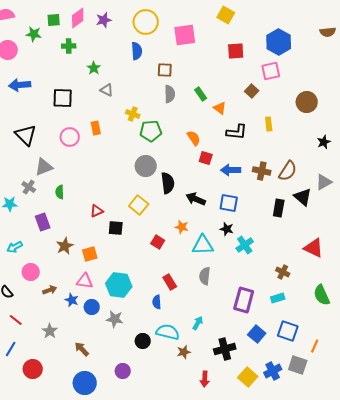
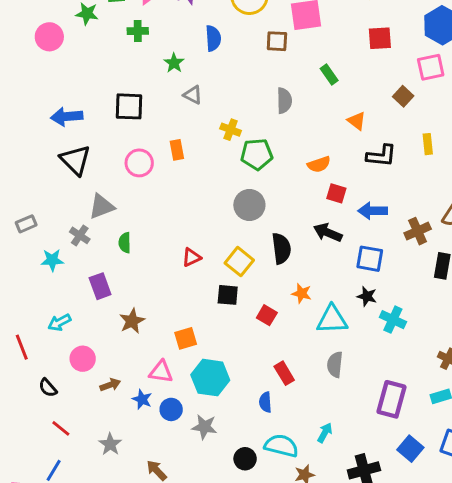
blue semicircle: (137, 51) -> (213, 38), moved
brown square: (165, 70) -> (277, 41), moved
blue arrow: (20, 85) -> (67, 117), moved
green rectangle: (201, 94) -> (329, 75), moved
orange semicircle: (194, 138) -> (319, 164), turned 105
brown cross: (262, 171) -> (418, 231), moved, turned -36
black semicircle: (168, 183) -> (281, 249), moved
black arrow: (196, 199) -> (328, 233), moved
red triangle: (97, 211) -> (191, 257), moved
black square: (116, 228) -> (228, 295), moved
cyan cross: (245, 245) -> (393, 320), turned -30
orange square: (90, 254) -> (186, 338), moved

